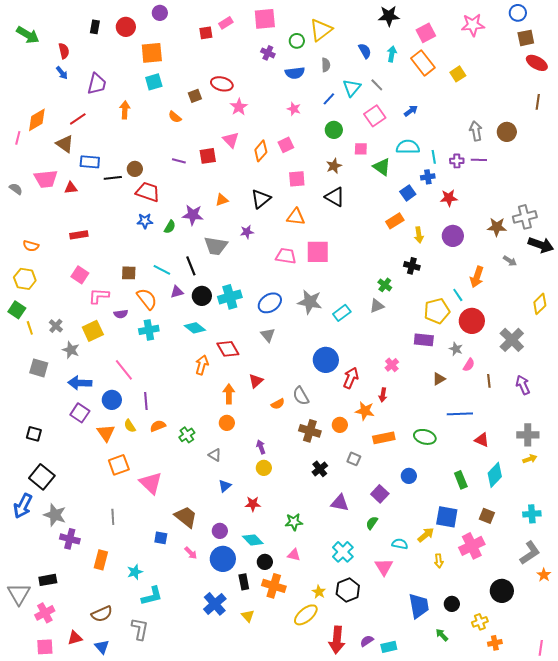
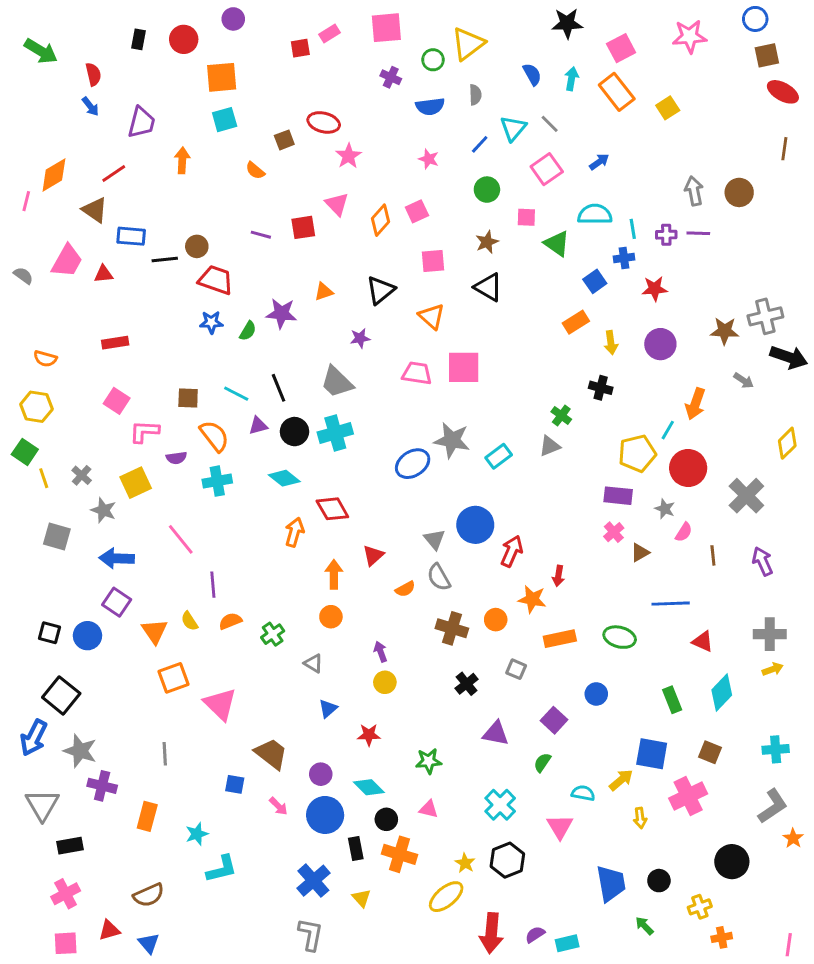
pink trapezoid: (46, 179) -> (67, 261), turned -55
orange triangle: (296, 217) -> (432, 316), turned 36
gray trapezoid: (216, 246) -> (337, 382), moved, turned 35
cyan line: (458, 295) -> (668, 430), turned 64
blue ellipse: (270, 303) -> (413, 464), moved
gray triangle: (268, 335) -> (434, 539), moved
pink cross: (392, 365) -> (614, 532), moved
blue circle: (112, 400) -> (87, 636), moved
gray triangle: (19, 594) -> (42, 805), moved
gray L-shape: (140, 629) -> (311, 935), moved

